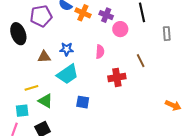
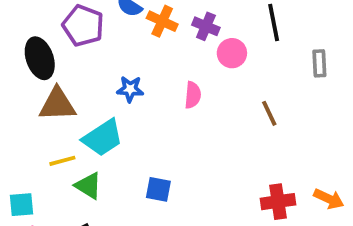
purple pentagon: (41, 16) -> (83, 26), turned 30
brown triangle: (44, 57) -> (57, 104), moved, size x1.5
cyan trapezoid: (68, 74) -> (103, 138), moved
red cross: (117, 77) -> (278, 202), moved
cyan square: (22, 111) -> (21, 205), moved

